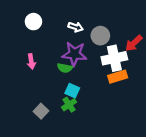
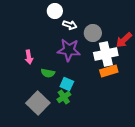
white circle: (33, 22) -> (55, 11), moved
green semicircle: (65, 68) -> (48, 73), moved
gray square: (41, 111) -> (38, 103), size x1.6

